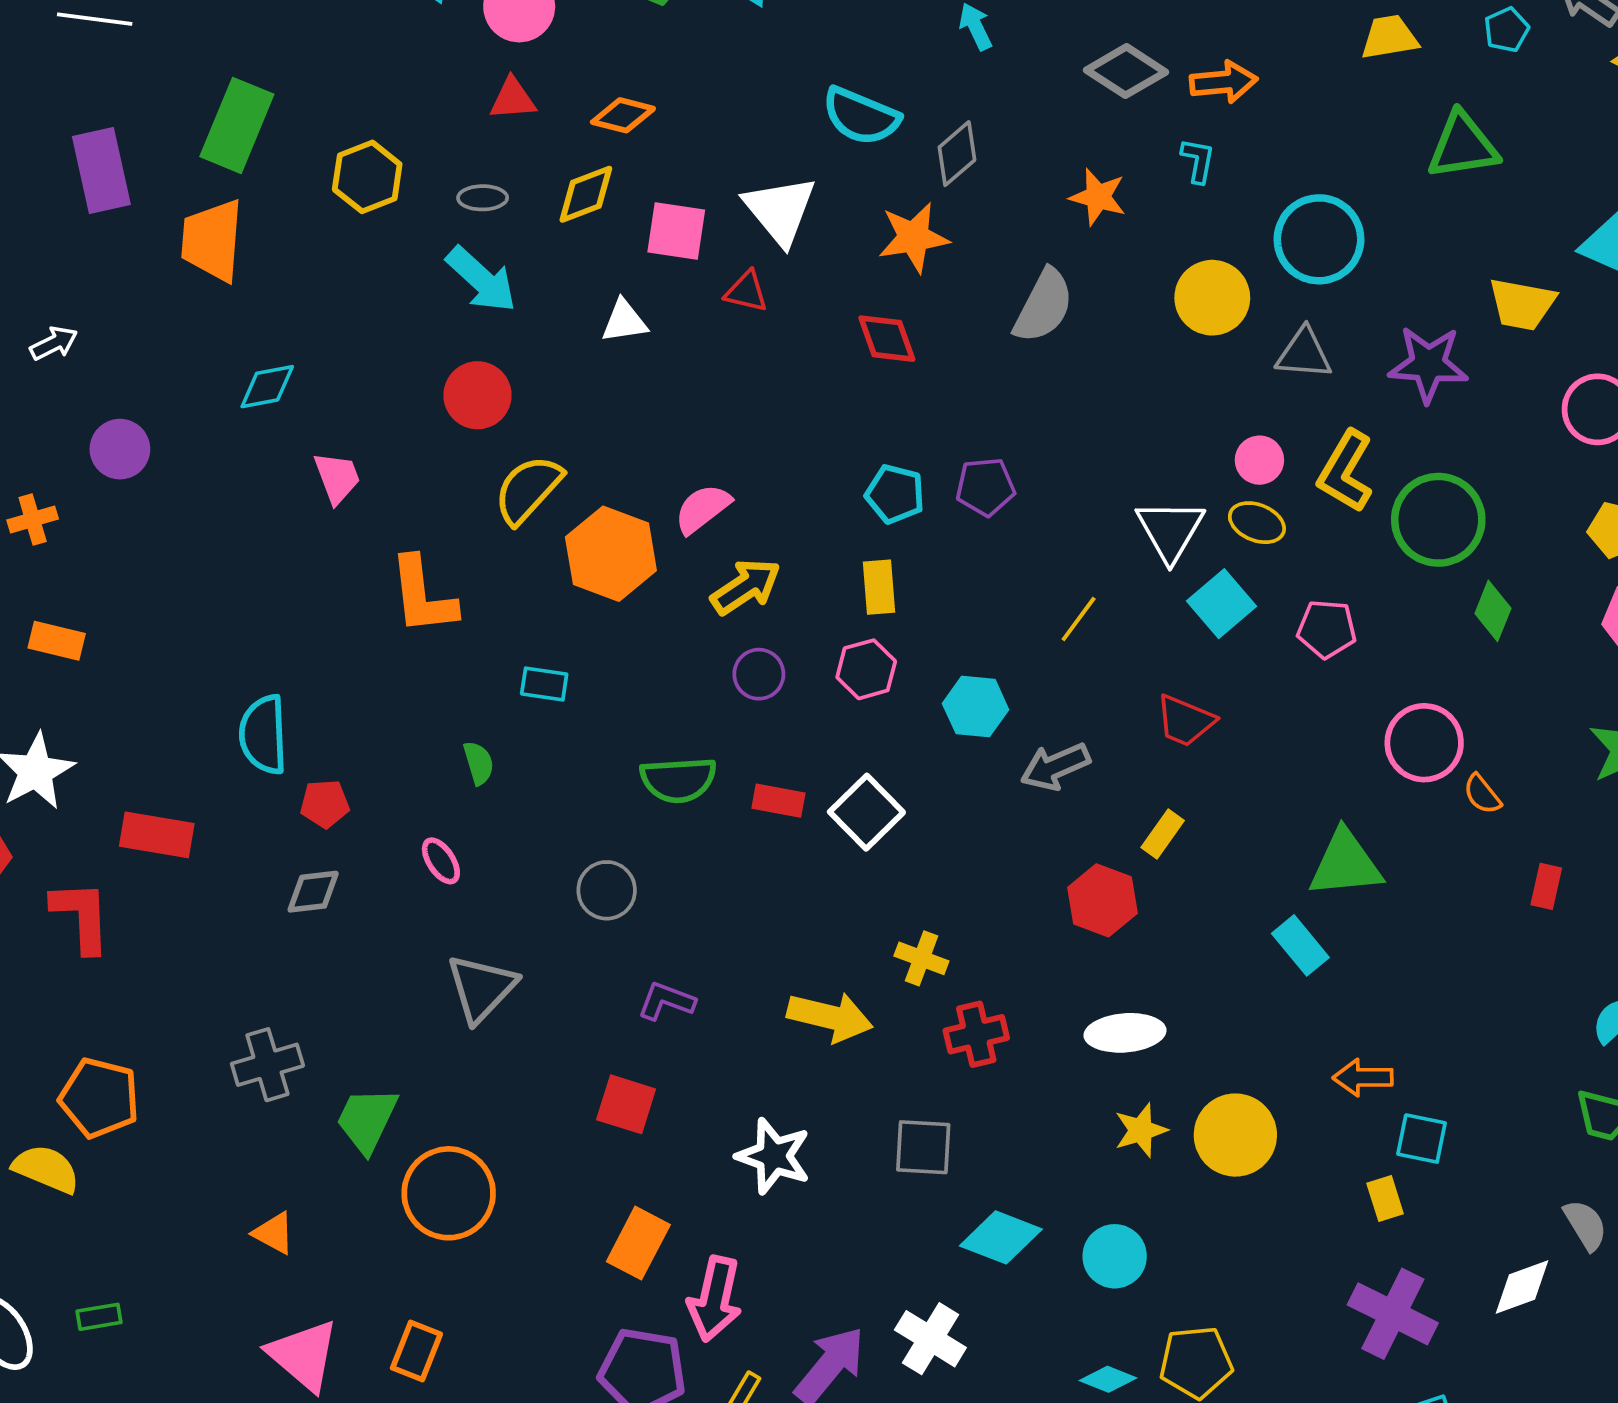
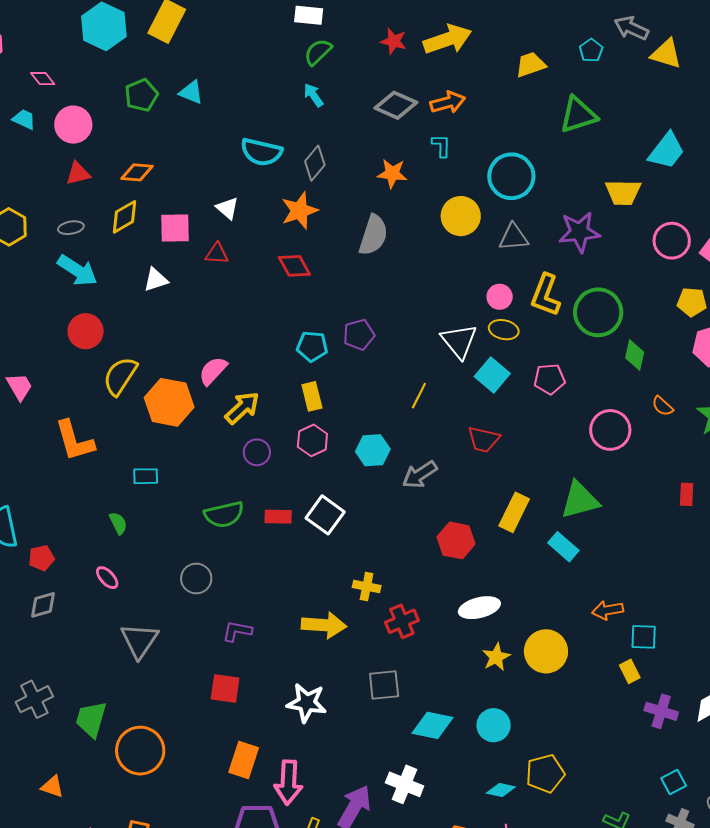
white triangle: (780, 210) -> (227, 208), size x0.6
orange semicircle: (1482, 794) -> (662, 406), moved
yellow rectangle: (1163, 834) -> (514, 512), moved, size x1.5
purple cross: (1393, 1314) -> (661, 711), moved, size x0.7

